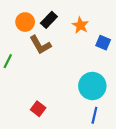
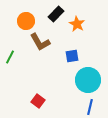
black rectangle: (49, 20) -> (56, 14), moved
blue square: (103, 43) -> (72, 56), moved, turned -32

